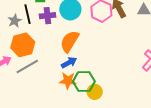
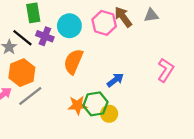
black line: (27, 14) -> (22, 38), turned -30
purple cross: (47, 16) -> (45, 36), turned 35
blue arrow: (69, 63) -> (115, 80), moved

